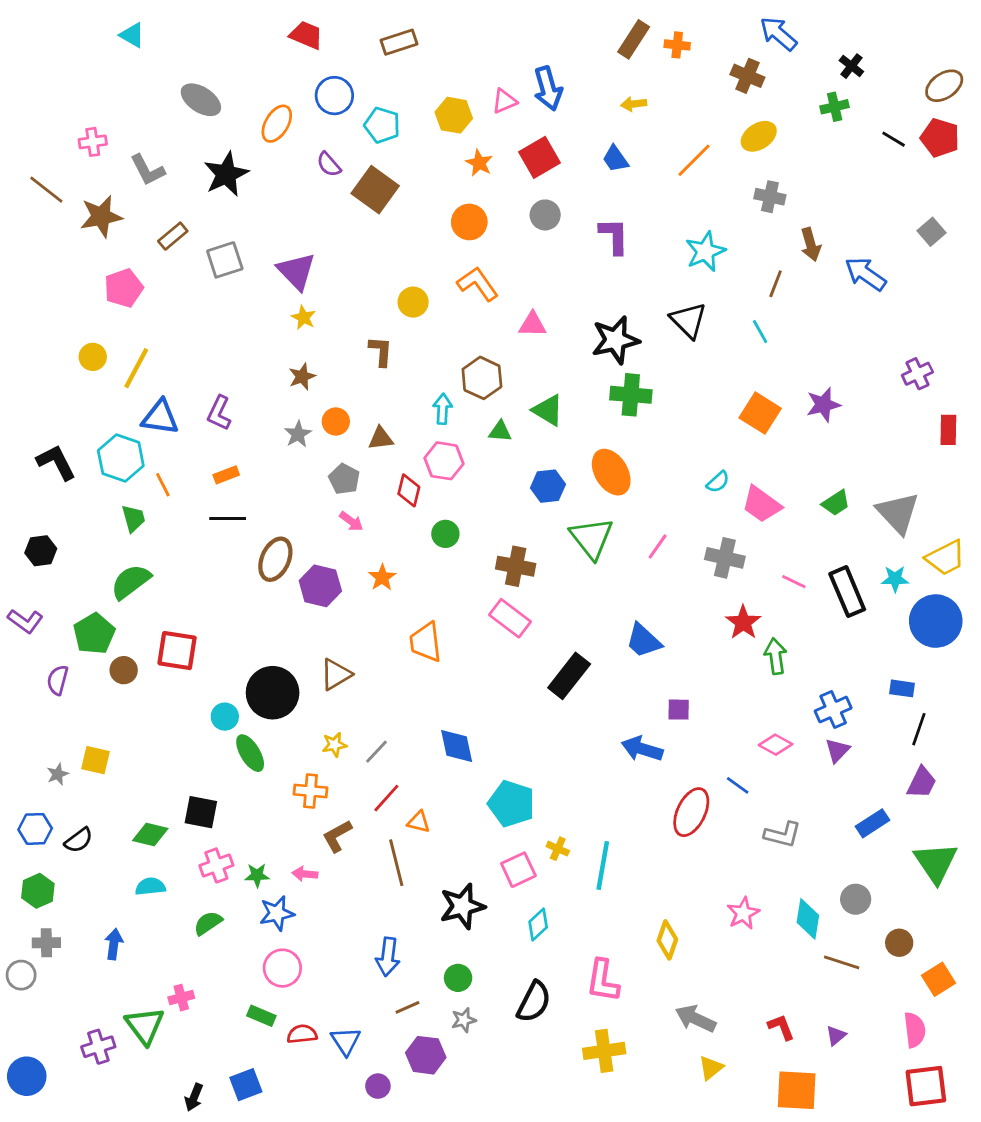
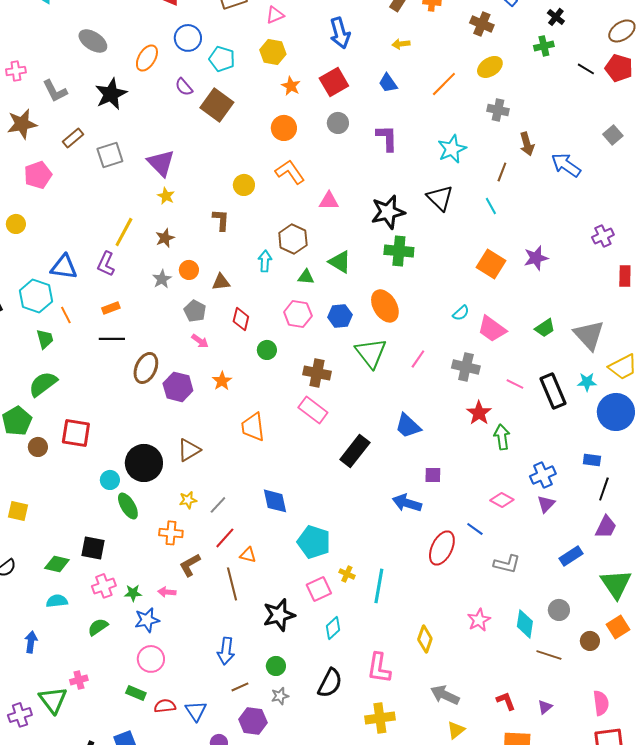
pink triangle: (504, 101) -> (275, 15), moved
yellow line: (136, 368) -> (124, 232), moved
pink hexagon: (444, 461) -> (298, 314), moved
orange square: (939, 979) -> (618, 627), moved

